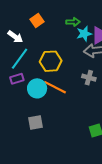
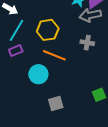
cyan circle: (37, 88) -> (38, 74), moved
gray square: (36, 122) -> (56, 103), moved

